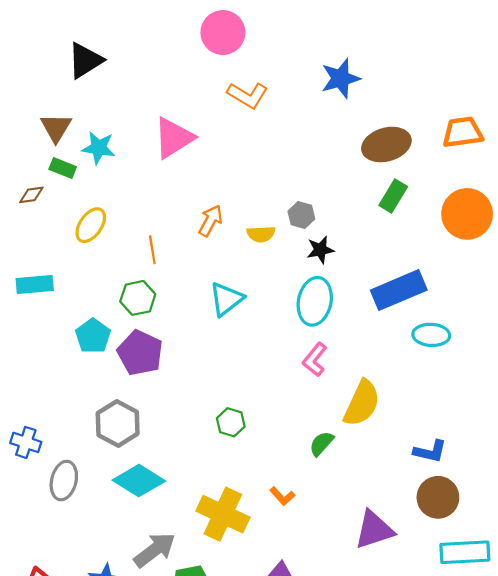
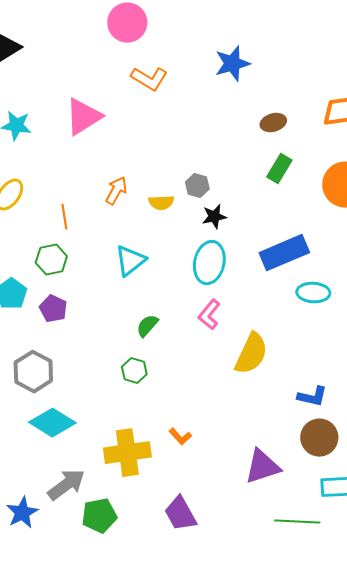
brown ellipse: (386, 144) -> (273, 123), size x0.6
purple pentagon: (140, 353) -> (53, 309), size x0.7
green semicircle: (321, 444) -> (147, 326), moved
yellow cross: (223, 514) -> (127, 453), turned -33

